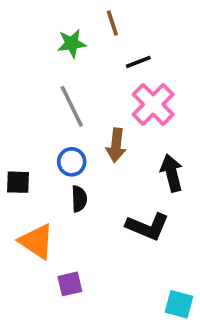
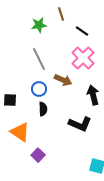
black line: (138, 62) -> (82, 31), moved, turned 56
brown arrow: (116, 145) -> (63, 80), turned -72
purple square: (70, 284) -> (38, 155), turned -32

